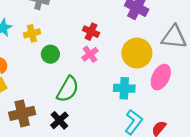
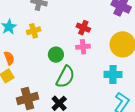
green circle: (50, 54) -> (56, 55), moved
pink cross: (90, 54) -> (83, 47), turned 32

